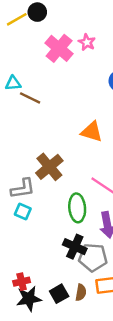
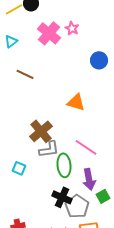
cyan triangle: (13, 83) -> (11, 41), moved, turned -32
gray L-shape: (23, 189) -> (49, 149), moved
gray pentagon: (93, 257) -> (77, 206), turned 30

